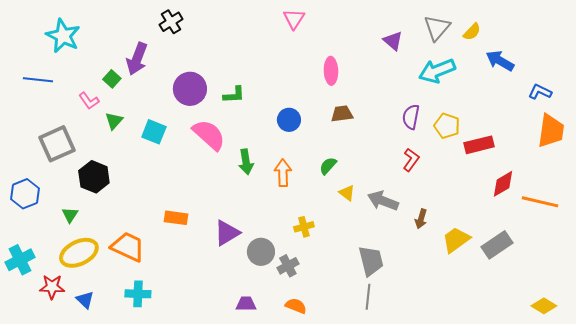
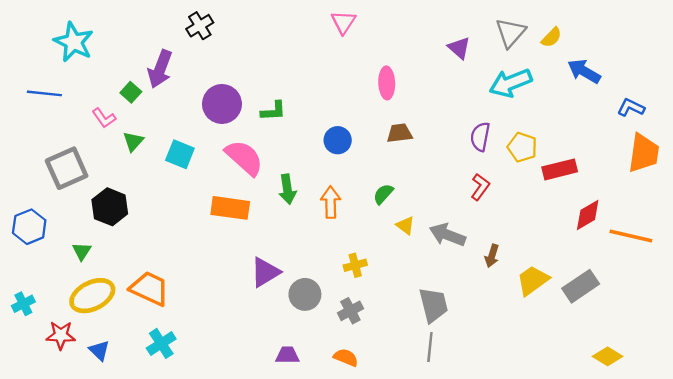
orange rectangle: (176, 218) -> (230, 208), moved, size x1.4
cyan cross: (20, 260) -> (23, 304), size x0.7
gray cross: (288, 266) -> (350, 311), moved
cyan cross: (138, 294) -> (161, 343), turned -35
yellow diamond: (544, 306) -> (608, 356), moved

